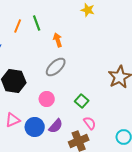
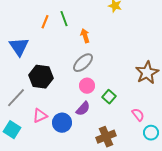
pink circle: (47, 99) -> (87, 86), moved
pink semicircle: (90, 123) -> (138, 115), moved
purple semicircle: (56, 126) -> (83, 109), moved

